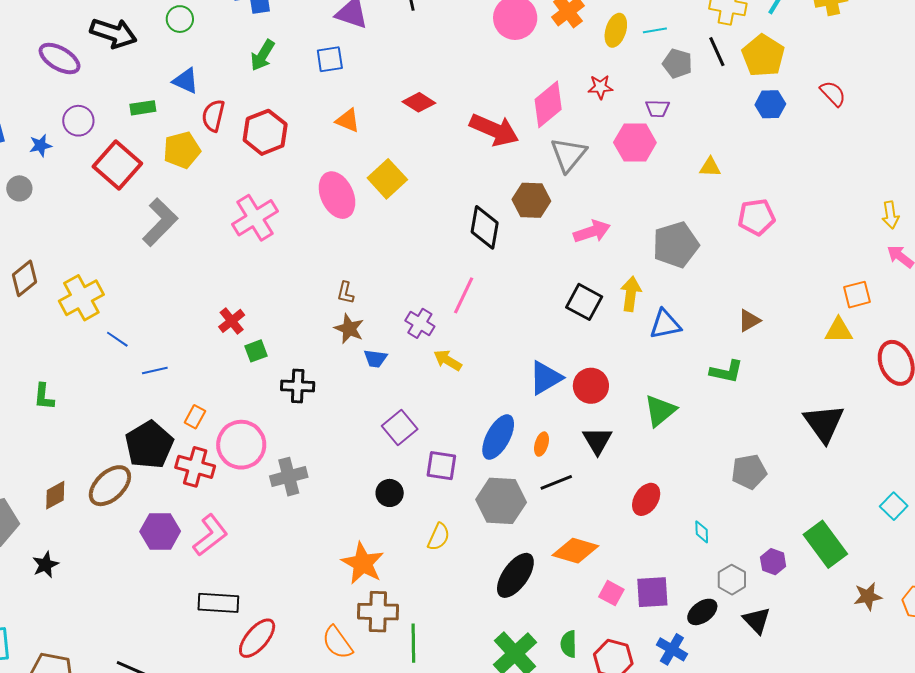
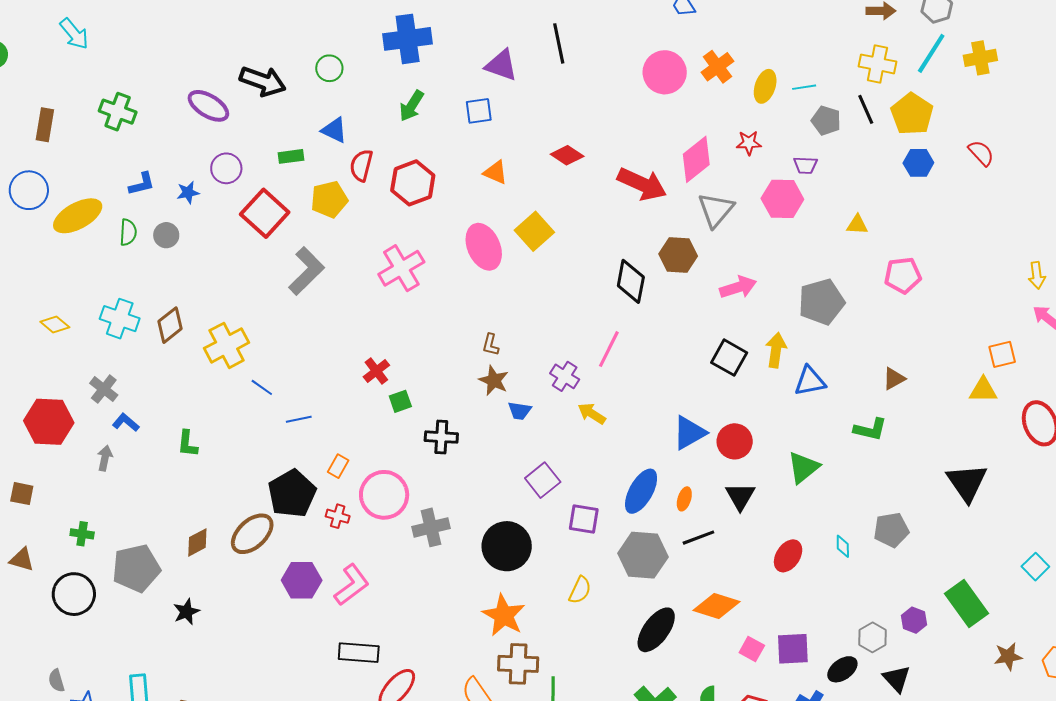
red cross: (195, 467) -> (338, 516), size x0.6
black circle: (390, 493) -> (507, 546), moved, size x1.8
cyan diamond: (702, 532) -> (843, 546), moved

